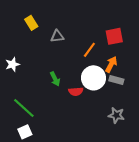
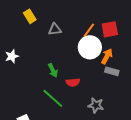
orange line: (89, 50) -> (89, 30), moved
white circle: (93, 78) -> (90, 47), moved
green line: (24, 108) -> (53, 98), moved
gray star: (116, 115) -> (96, 105), moved

